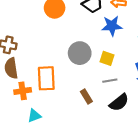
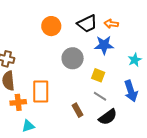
gray circle: (80, 53) -> (73, 58), moved
gray line: (110, 81) -> (100, 96), turned 40

